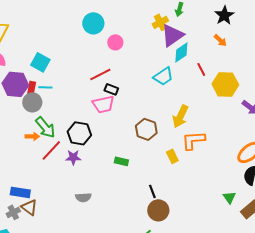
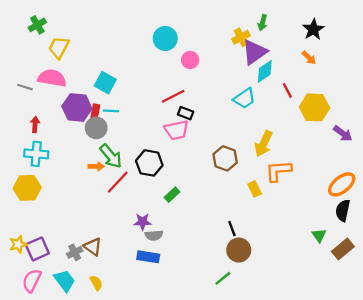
purple star: (73, 157) -> (143, 222), moved
green rectangle: (121, 161) -> (172, 195), moved, turned -56
blue rectangle: (20, 192) -> (148, 257), moved

